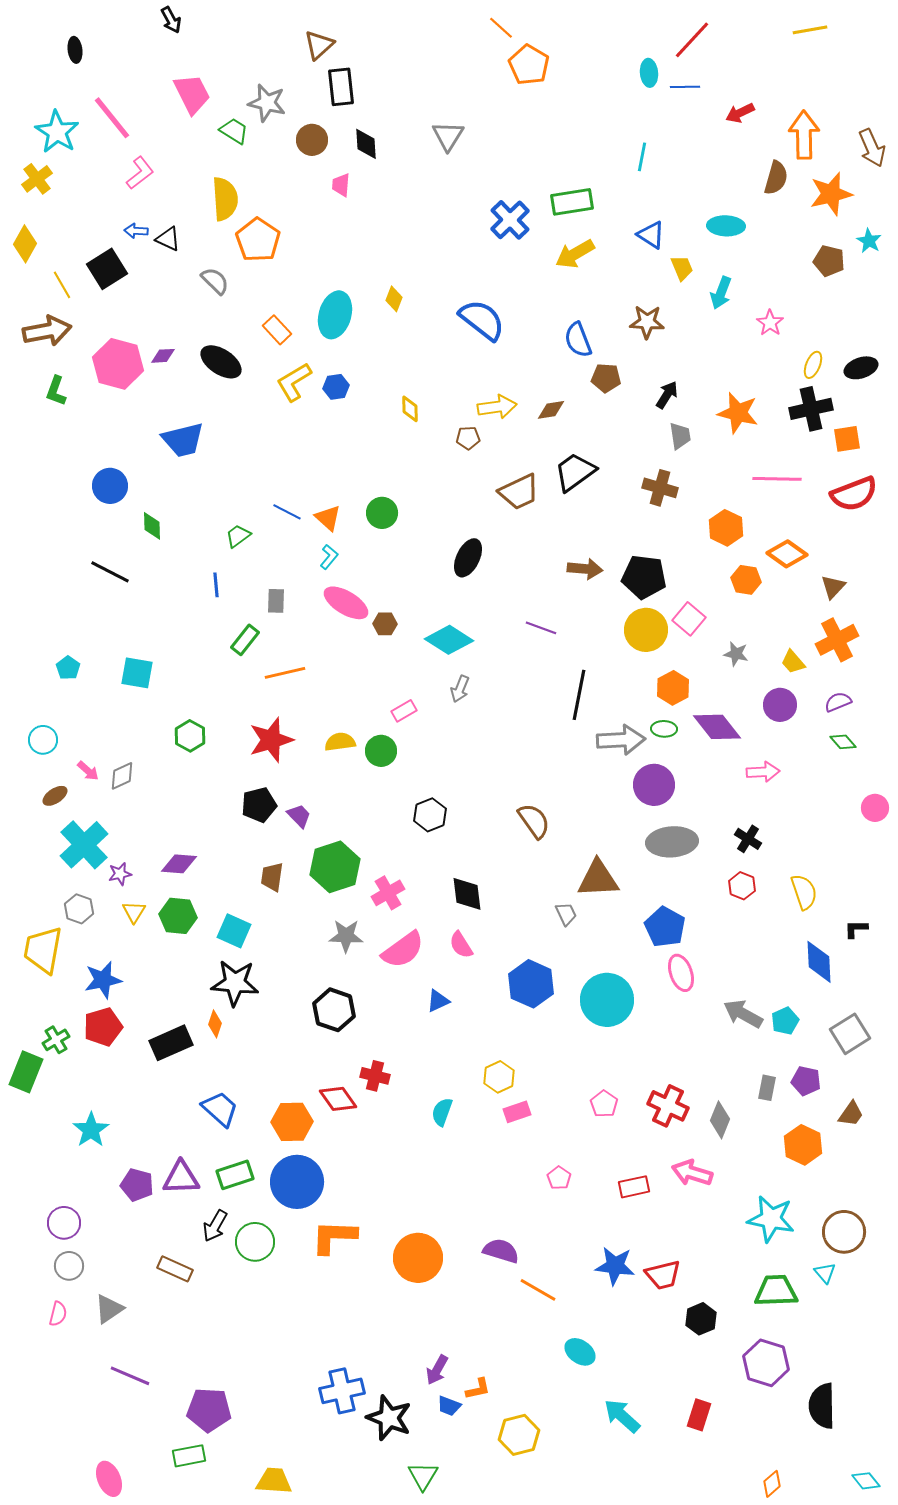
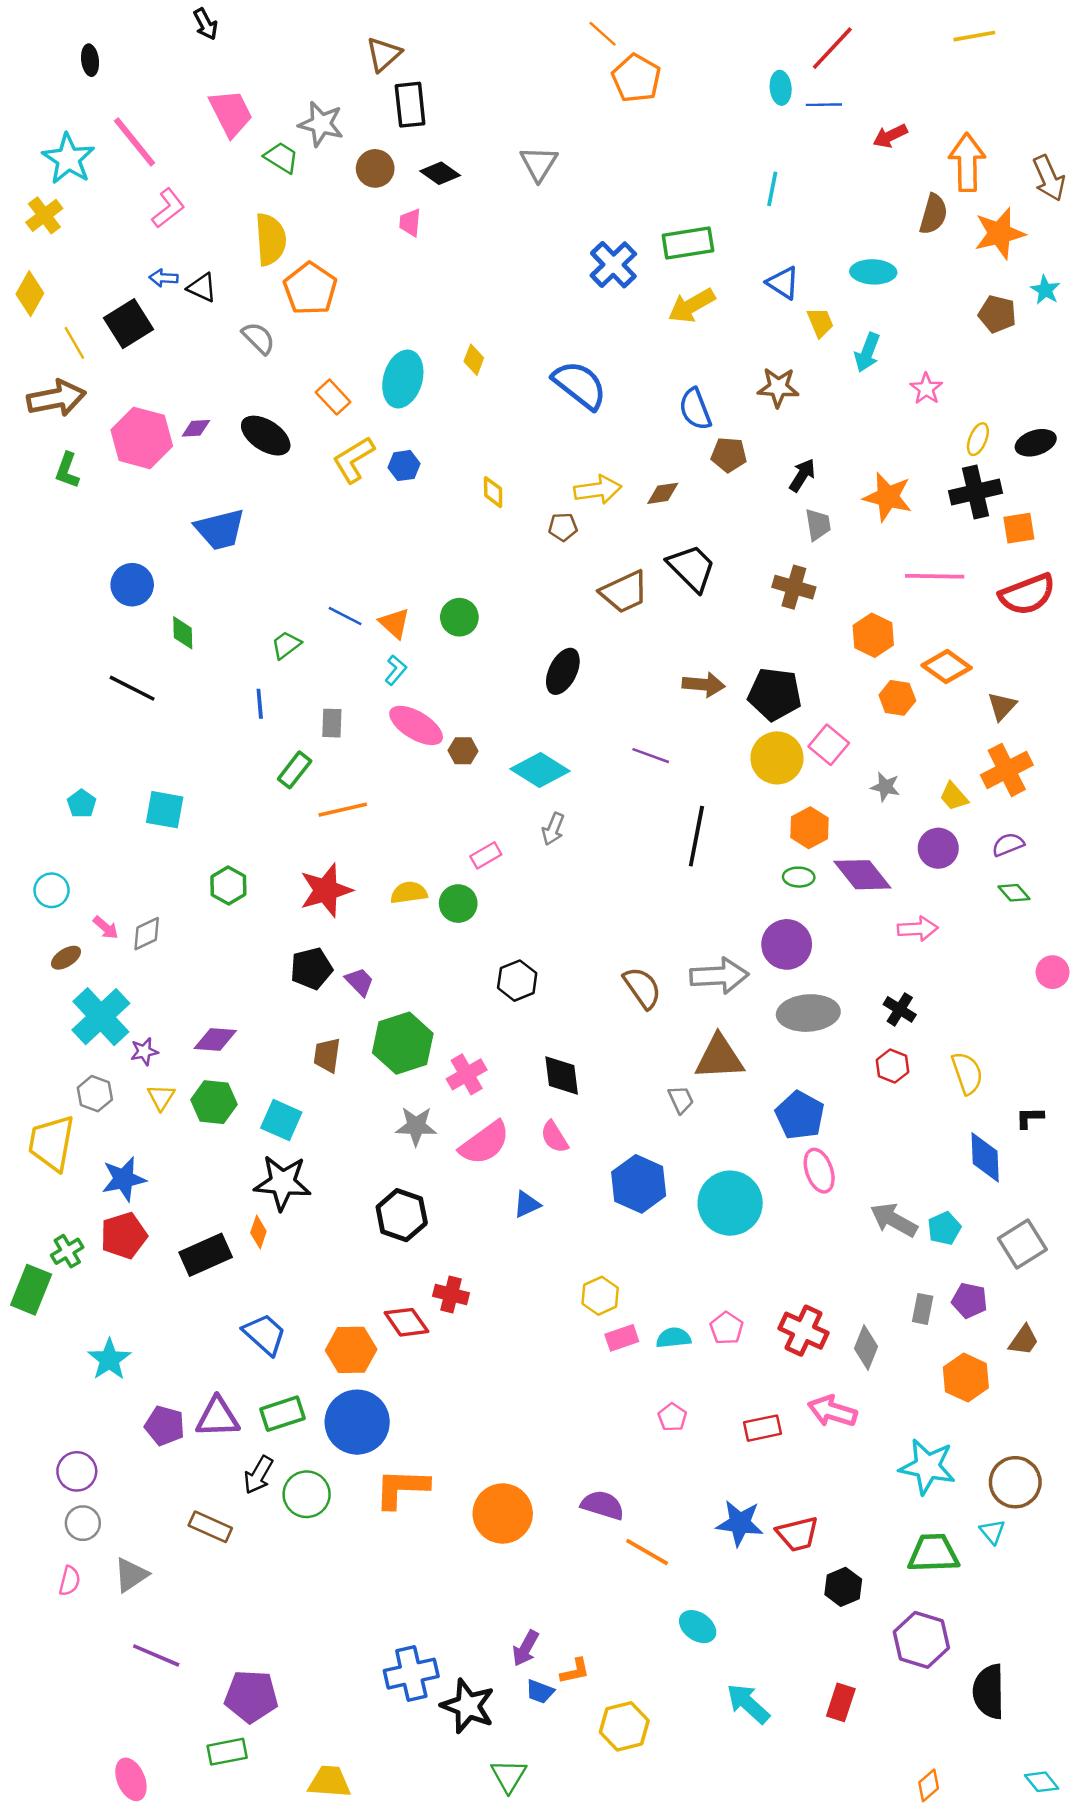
black diamond: (366, 144) -> (440, 173), turned -52
black trapezoid: (575, 472) -> (692, 568), turned 81
gray arrow: (621, 740) -> (719, 976), moved
cyan semicircle: (442, 1112) -> (674, 1338), moved, turned 64

